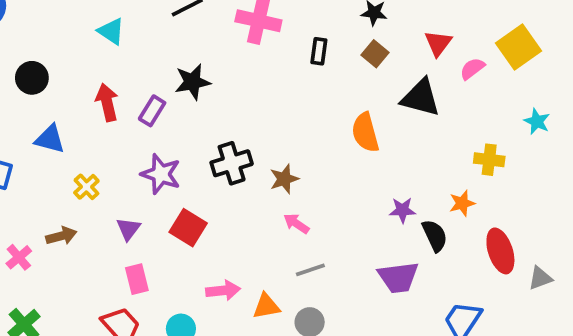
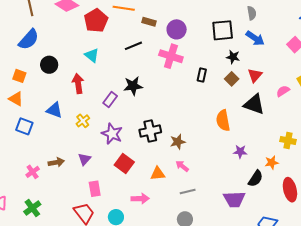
red triangle: (438, 43) -> (255, 75), moved
black circle: (32, 78) -> (49, 65), moved
red arrow: (107, 102) -> (78, 84), moved
yellow cross: (86, 187) -> (83, 121), moved
purple star: (402, 210) -> (240, 152), moved
purple triangle: (128, 229) -> (84, 159), moved
black semicircle: (435, 236) -> (256, 179), turned 54
orange triangle: (266, 306) -> (158, 174), moved

